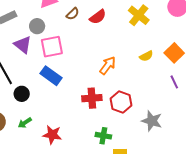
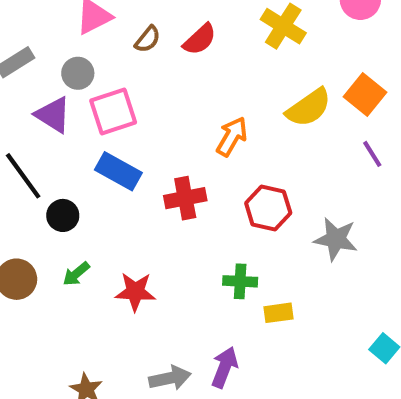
yellow semicircle: (146, 56) -> (309, 108), size x1.6
red cross: (92, 98) -> (185, 198), moved

